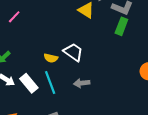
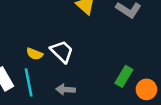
green rectangle: (121, 26) -> (124, 76), moved

